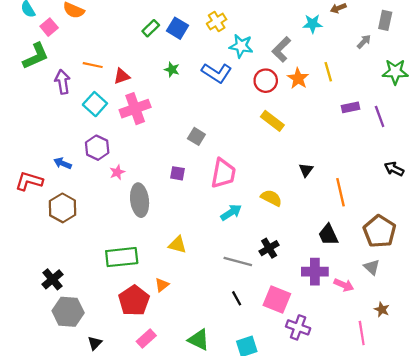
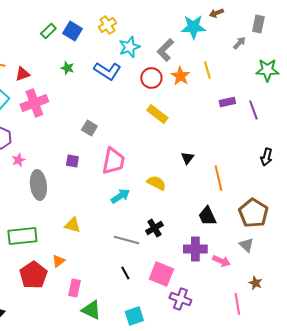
cyan star: (313, 24) -> (193, 27), size x1.4
cyan star: (241, 46) -> (129, 47), turned -30
black arrow: (394, 169) -> (266, 157), turned -102
pink rectangle: (146, 339) -> (74, 288), moved, turned -36

